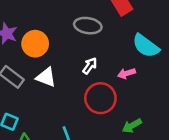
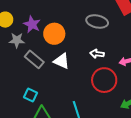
white arrow: (90, 66) -> (97, 54), turned -120

